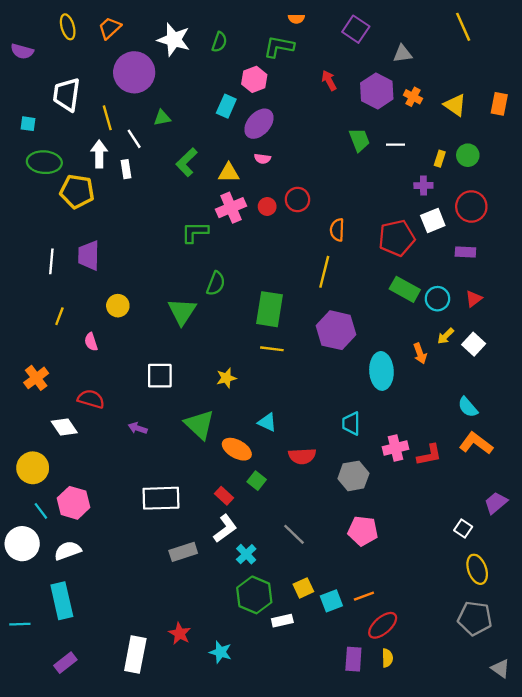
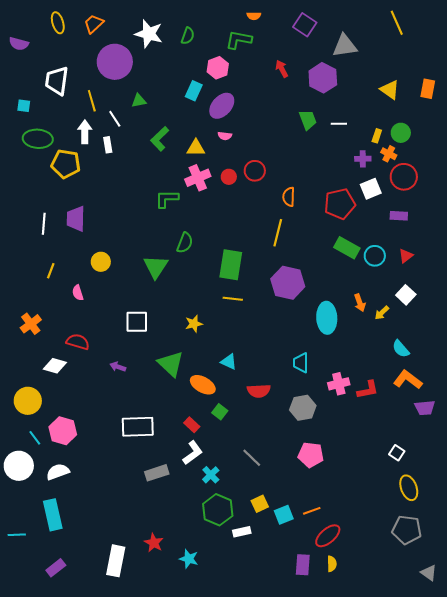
gray triangle: (402, 54) -> (345, 46), size x1.5
orange cross: (413, 97) -> (389, 154), moved
yellow arrow: (446, 336) -> (382, 313), moved
white diamond: (64, 427) -> (55, 366), turned -40
purple trapezoid: (496, 503) -> (425, 408), moved, turned -145

